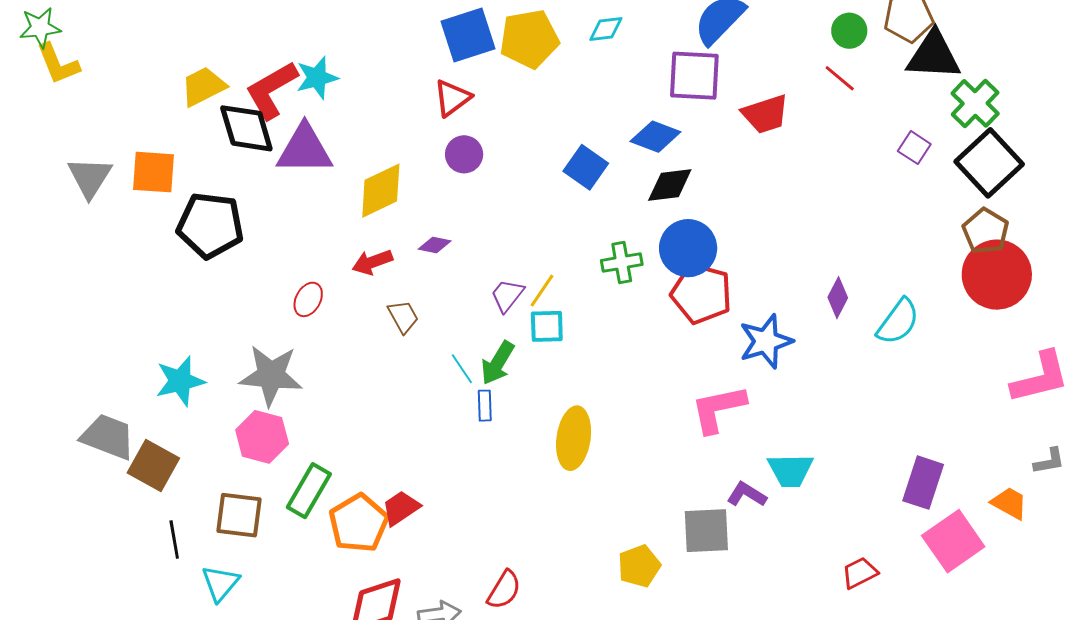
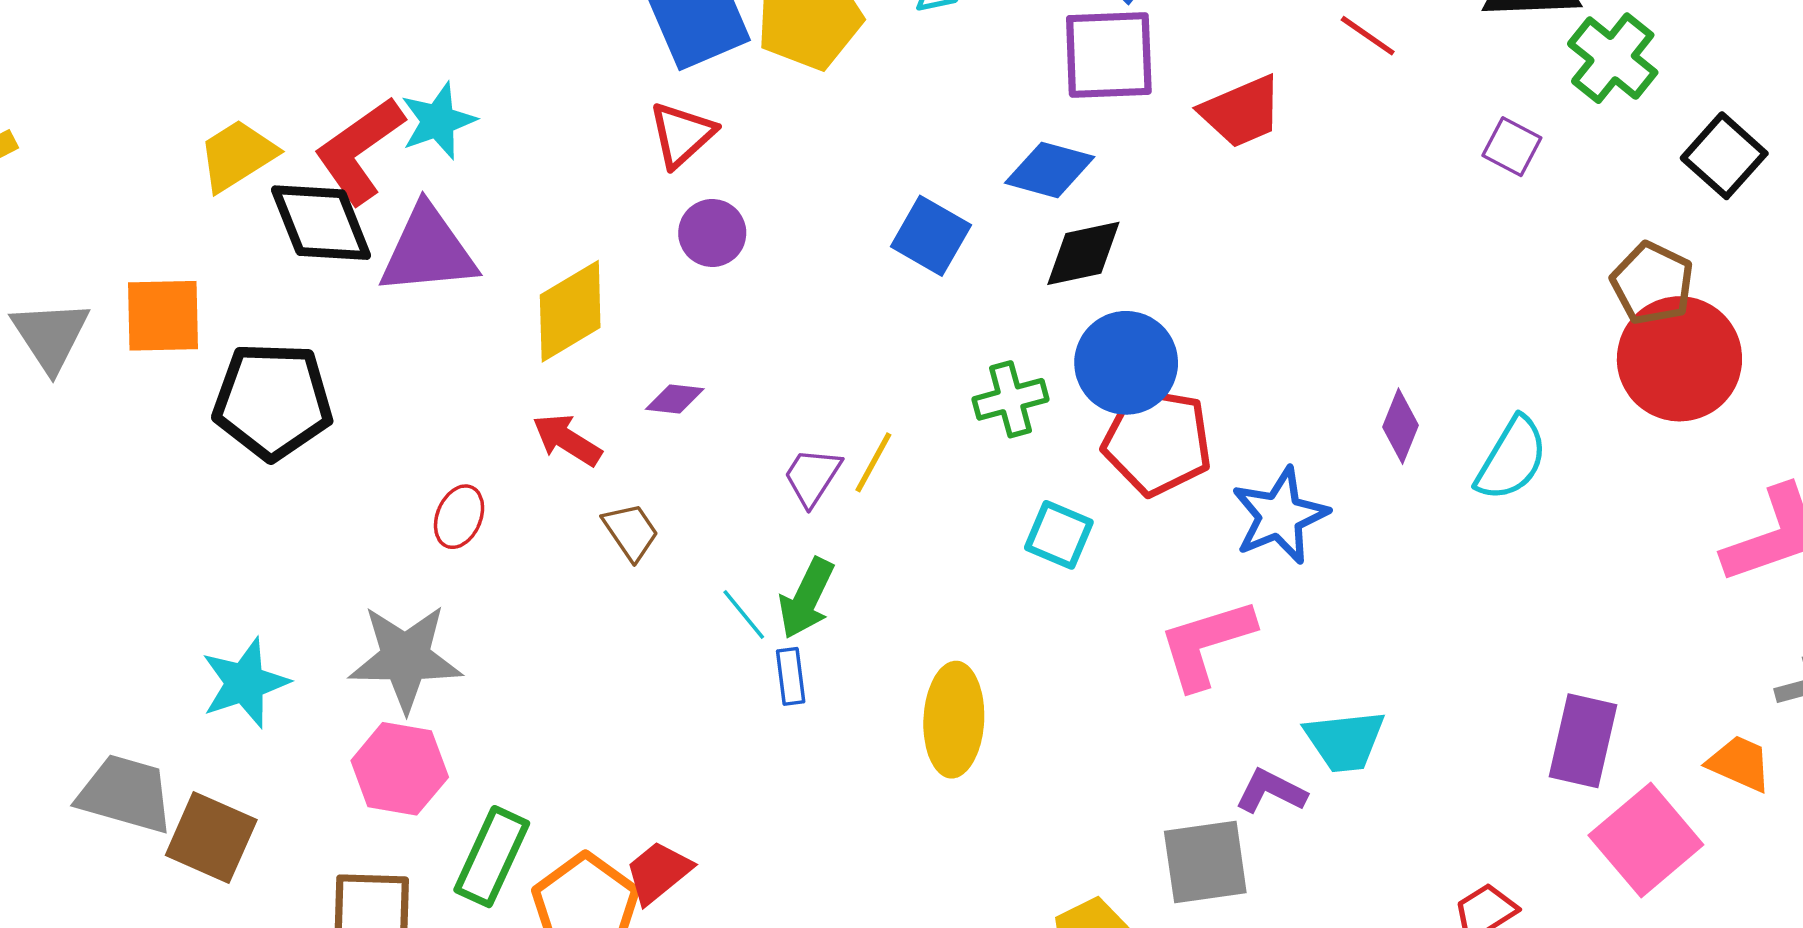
black square: (989, 163) -> (1724, 156), moved, size x0.7
red arrow: (372, 262) -> (567, 440), turned 57
cyan square: (547, 326) -> (1059, 535), moved, turned 30

